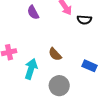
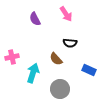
black semicircle: (84, 20) -> (70, 43), moved

